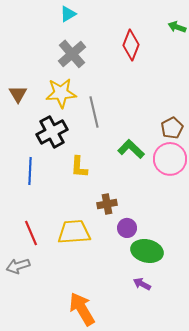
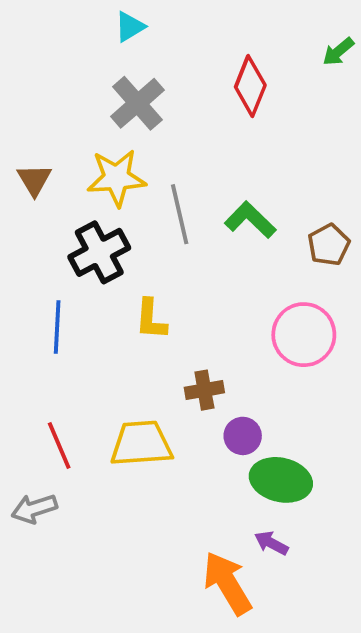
green arrow: (177, 27) -> (338, 52), turned -60
green L-shape: (131, 149) -> (250, 220), moved
pink circle: (170, 159) -> (304, 335), moved
orange arrow: (82, 309) -> (227, 583), moved

